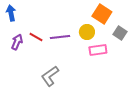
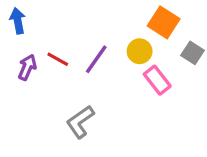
purple line: (60, 37) -> (96, 59), turned -48
pink rectangle: (98, 50) -> (157, 80), turned 60

